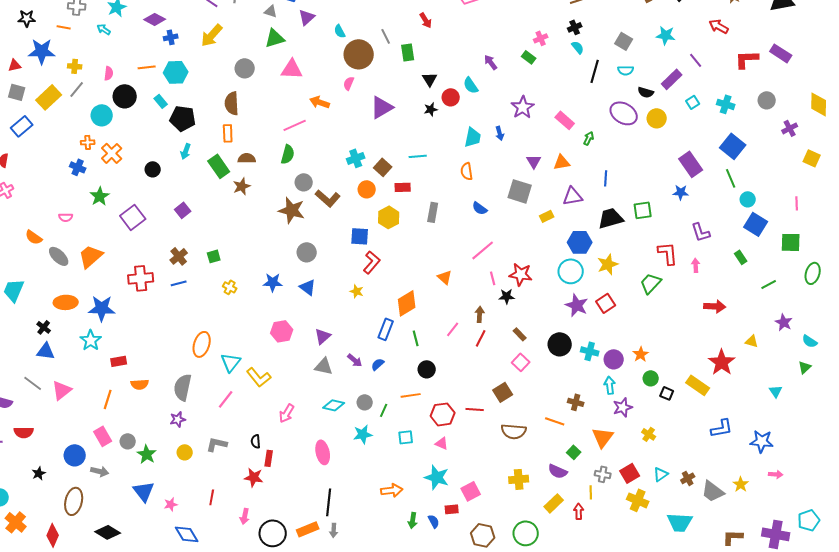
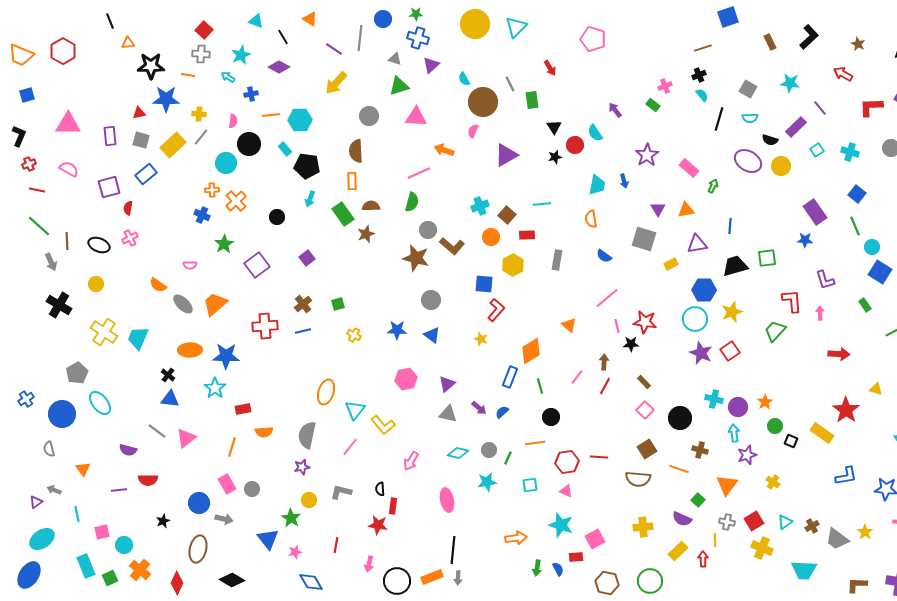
black star: (27, 18) -> (151, 66), size x1.5
blue cross: (171, 37) -> (251, 94), moved
blue square: (733, 146) -> (857, 194), size x0.7
black circle: (560, 344) -> (680, 418), moved
brown square: (503, 392) -> (647, 449), moved
green star: (147, 454) -> (291, 518), moved

